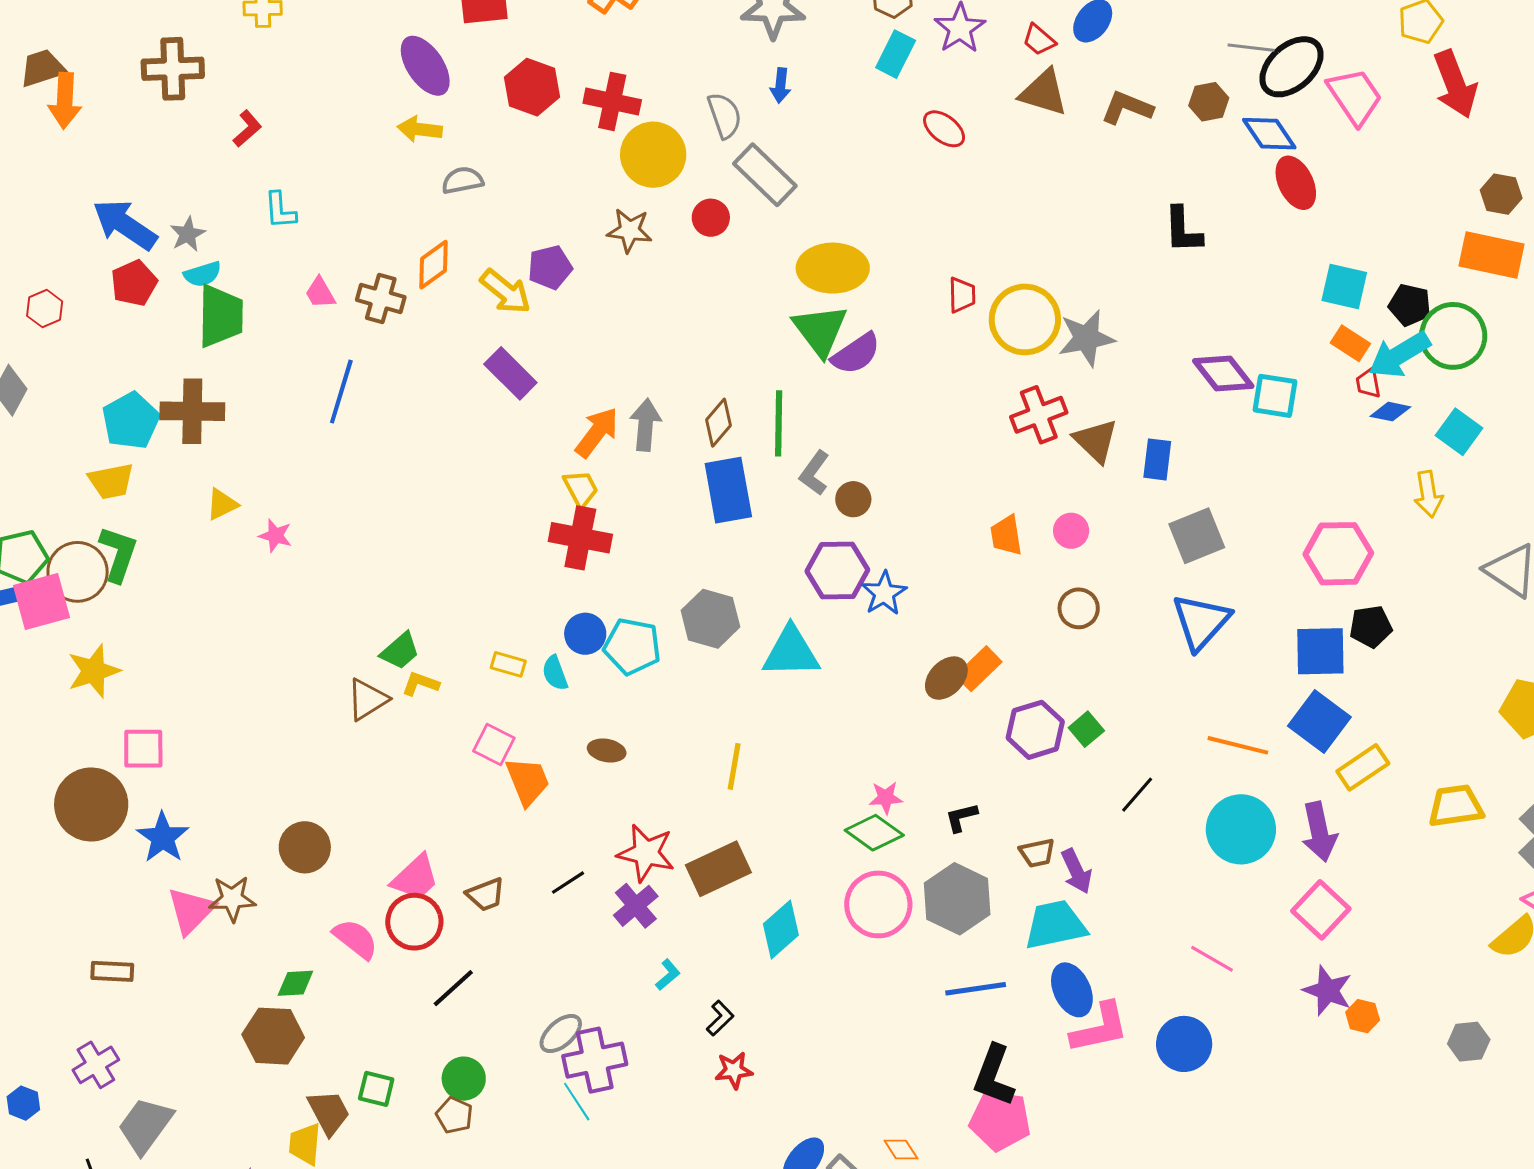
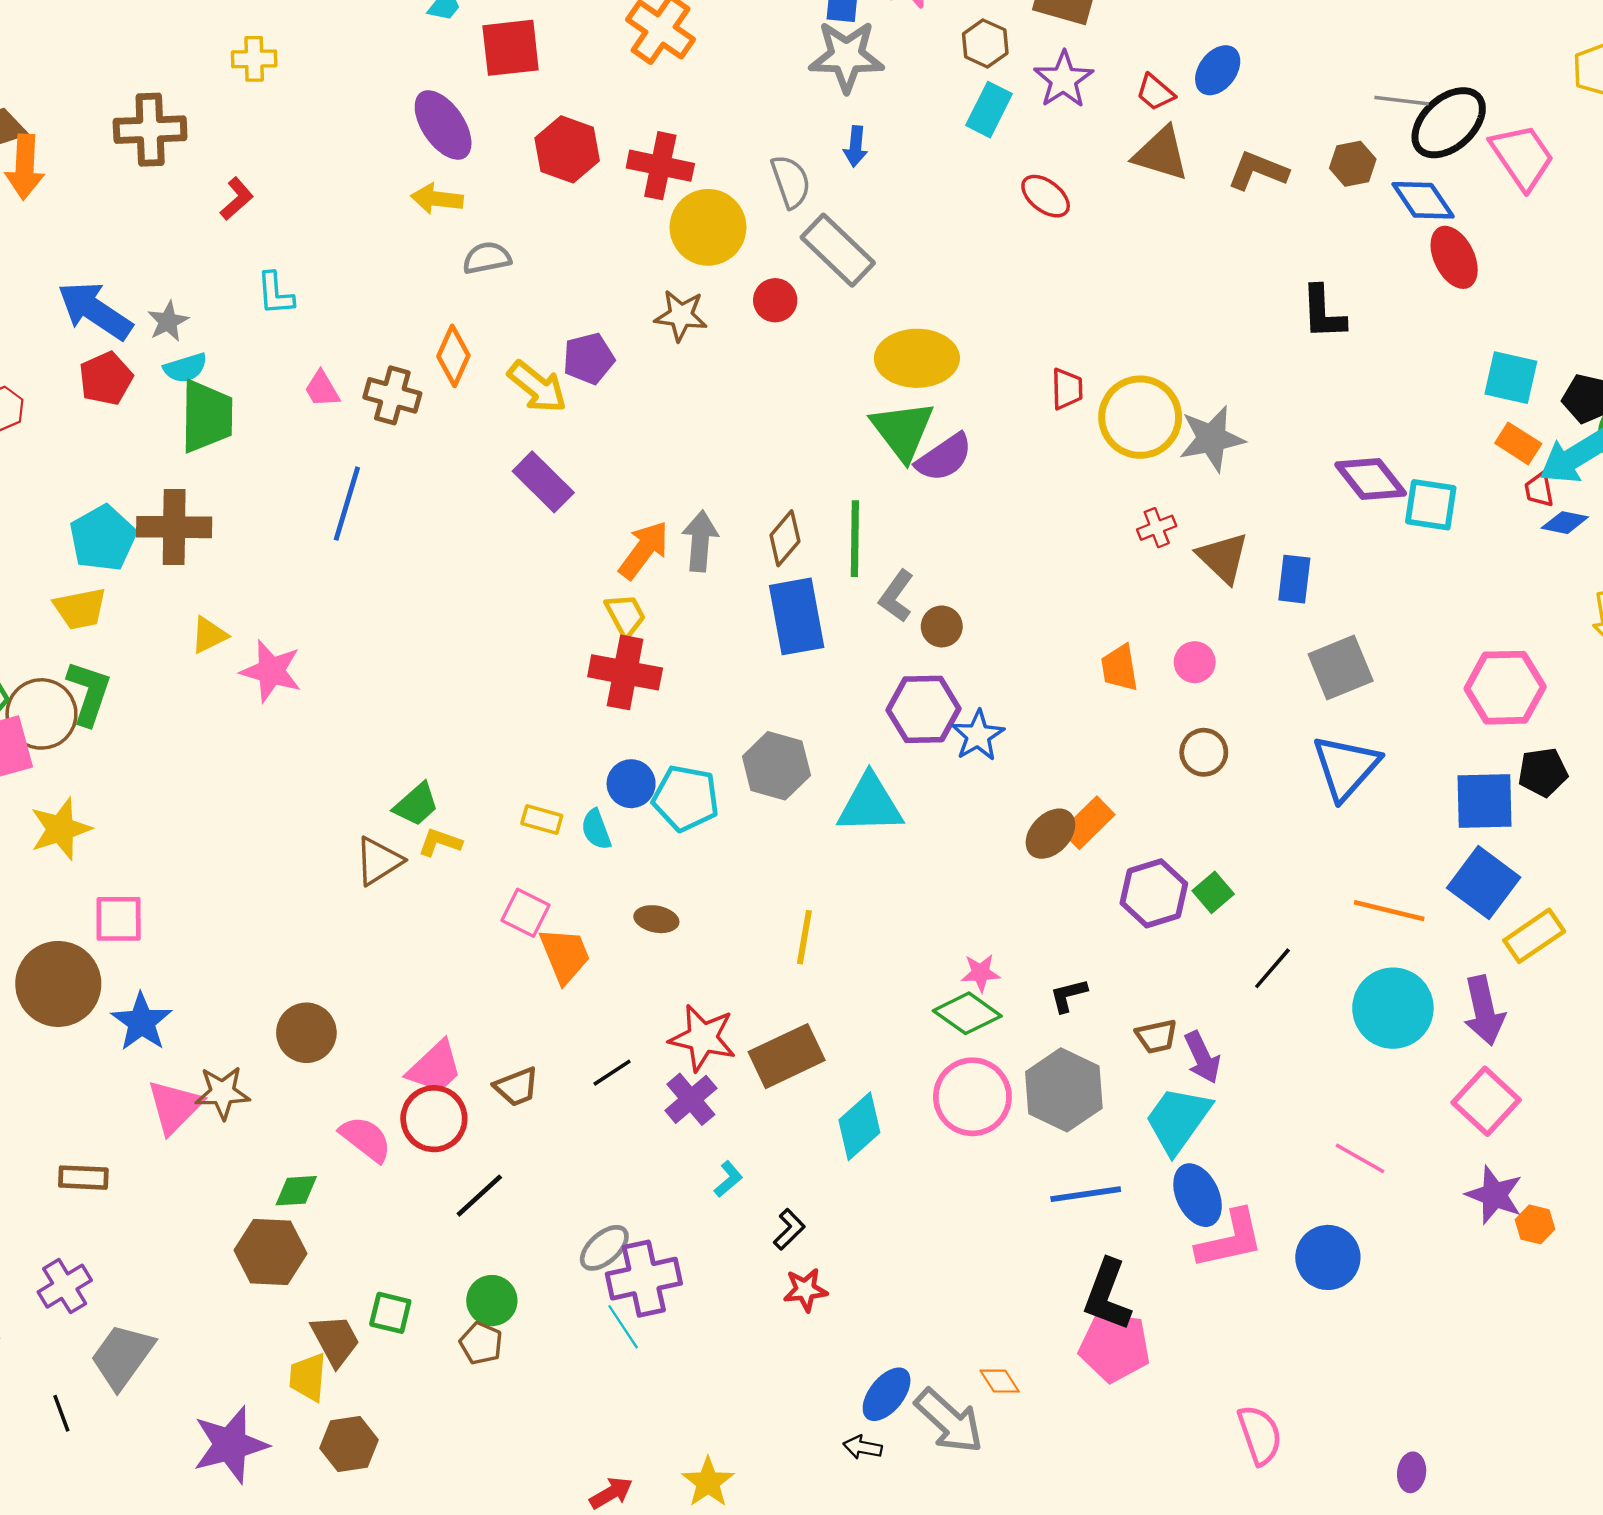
orange diamond: (433, 265) -> (453, 356), turned -30
red cross: (1039, 415) -> (1157, 528), size x0.6
pink star: (275, 536) -> (271, 671), size x1.6
cyan trapezoid: (1055, 925) -> (1178, 1120), turned -42

